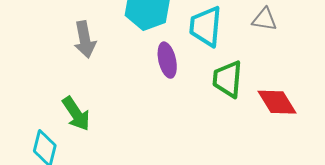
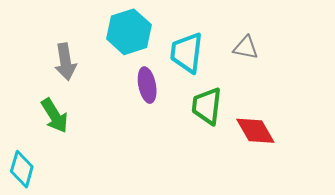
green arrow: (76, 114) -> (55, 116), moved

